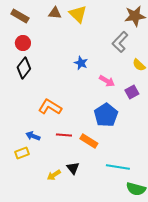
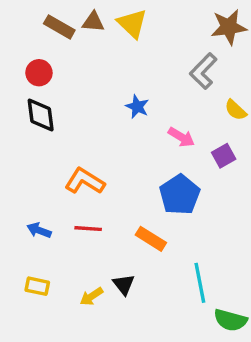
brown rectangle: (20, 16) -> (59, 27), moved
black diamond: (24, 68) -> (41, 115), turned -45
red line: (64, 135) -> (88, 229), moved
blue arrow: (33, 136) -> (39, 230), moved
yellow rectangle: (22, 153) -> (37, 286), moved, turned 32
cyan line: (118, 167) -> (200, 283), turned 70

